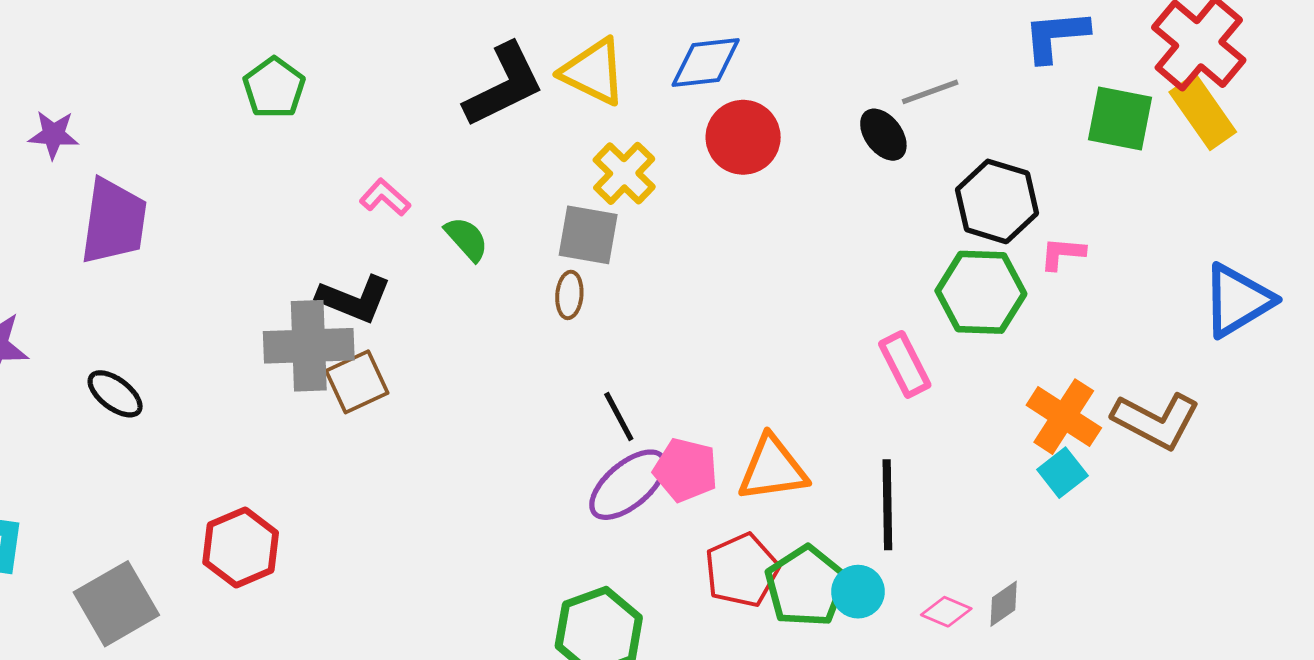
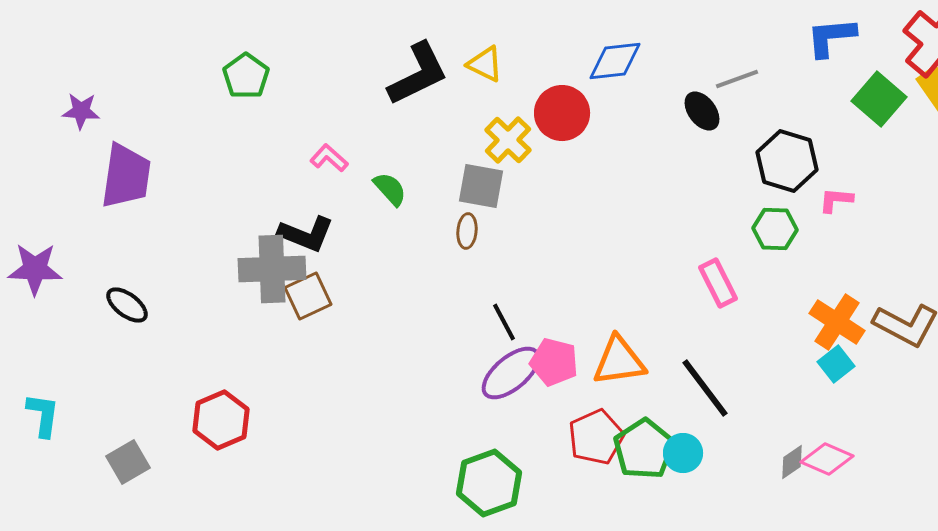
blue diamond: (706, 62) -> (615, 61), moved
yellow triangle: (593, 72) -> (485, 64), size x0.7
green square: (1120, 119) -> (879, 99), turned 30
red circle: (743, 137) -> (562, 113), moved
green hexagon: (981, 292) -> (775, 229), size x0.7
black line: (887, 505) -> (705, 388), turned -36
gray square: (116, 604) -> (128, 462), size x0.7
pink diamond: (946, 612) -> (827, 459), moved, size x1.4

